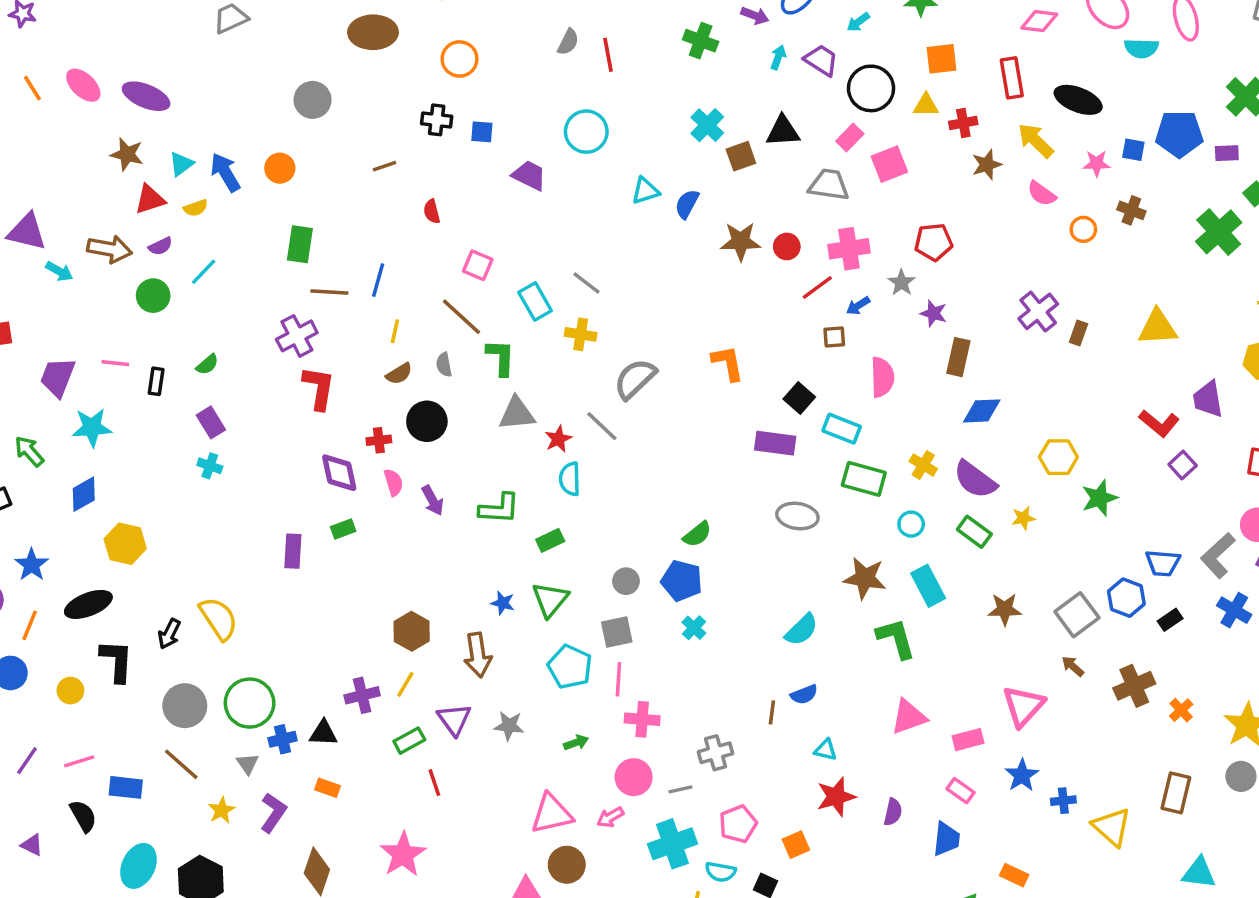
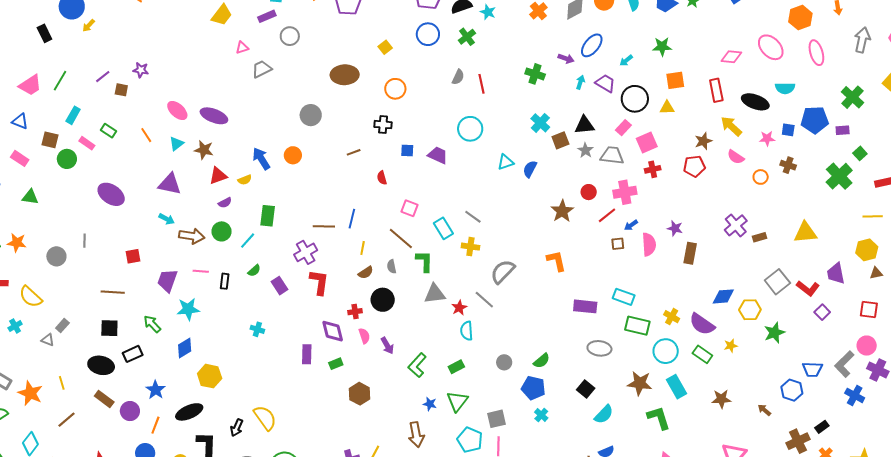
cyan semicircle: (1141, 48) -> (785, 88), moved
orange line: (32, 88) -> (146, 135), moved
red cross: (963, 123) -> (653, 169), moved
blue square: (482, 132) -> (407, 151), moved
cyan triangle: (181, 164) -> (176, 144), moved
purple triangle: (27, 232) -> (170, 184), moved
brown star: (741, 241) -> (562, 211), moved, turned -30
red pentagon: (934, 242) -> (694, 166), moved
green rectangle: (300, 244) -> (268, 216), moved
brown arrow: (110, 249) -> (192, 236), moved
cyan line: (204, 272) -> (248, 241), moved
gray star: (902, 283) -> (585, 150), moved
brown rectangle: (1078, 333) -> (760, 237), turned 56
pink semicircle: (882, 377) -> (649, 244), moved
black square: (799, 398) -> (586, 389), moved
blue diamond: (982, 411) -> (723, 296), moved
purple rectangle: (211, 422) -> (280, 286), moved
green L-shape: (499, 509) -> (417, 365), moved, turned 130
cyan circle: (911, 524) -> (666, 351), size x1.6
purple rectangle: (293, 551) -> (307, 354), moved
gray circle: (626, 581) -> (504, 362), moved
gray square: (1077, 615) -> (777, 282), moved
black rectangle: (1170, 620) -> (822, 427), moved
brown hexagon: (412, 631) -> (360, 394), moved
brown arrow: (1073, 666) -> (764, 410), moved

